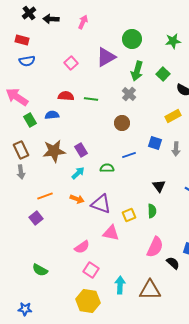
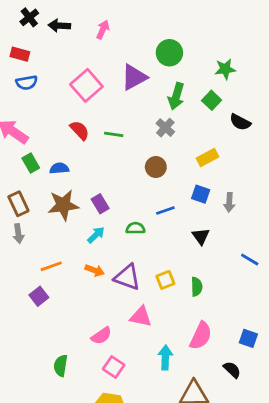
green star: (173, 41) -> (225, 69), moved
pink square: (71, 63) -> (86, 85), size x1.6
red semicircle: (66, 96) -> (80, 130), turned 42
blue semicircle: (52, 115) -> (59, 168), moved
yellow rectangle: (173, 116) -> (208, 157), moved
black triangle: (159, 186) -> (201, 236), moved
yellow square: (129, 215) -> (165, 280), moved
black semicircle: (173, 263) -> (232, 370), moved
green semicircle: (40, 270) -> (61, 366), moved, turned 70
cyan arrow: (120, 285) -> (165, 357), moved

